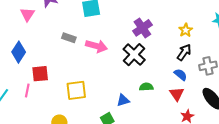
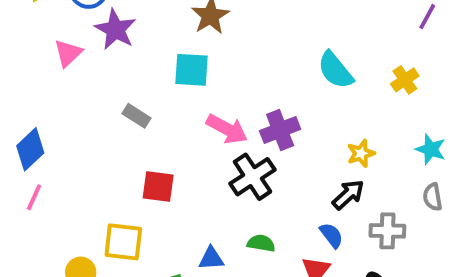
pink arrow: (96, 46) -> (227, 129), moved
blue diamond: (19, 52) -> (30, 149), moved
red square: (40, 74) -> (158, 187), moved
yellow square: (76, 90) -> (123, 242), moved

